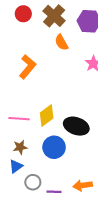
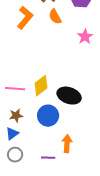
orange L-shape: (28, 67) -> (25, 18), moved
gray circle: (33, 182) -> (15, 155), moved
orange arrow: (83, 185) -> (67, 144), moved, turned 102

